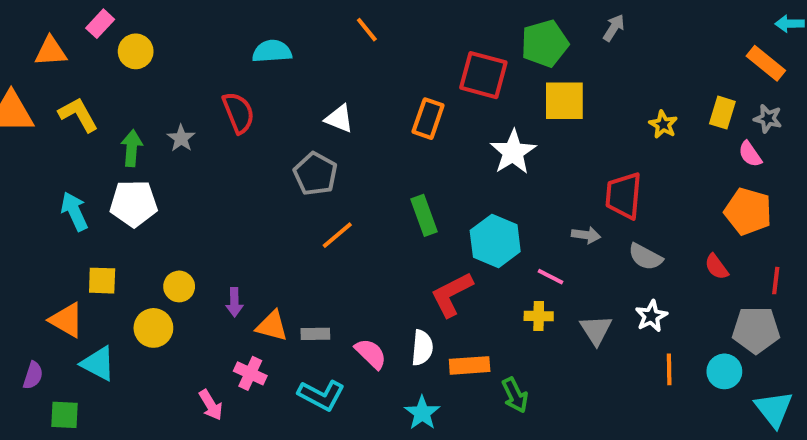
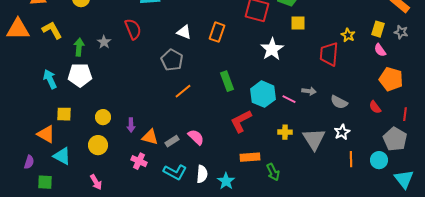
yellow square: (564, 101) -> (298, 23), size x0.7
orange rectangle: (428, 119) -> (217, 32), moved
pink semicircle: (750, 154) -> (380, 50), moved
red trapezoid: (624, 196) -> (329, 54), moved
pink line: (551, 277) -> (289, 99), moved
yellow circle: (153, 328) -> (98, 145), moved
gray triangle: (596, 330) -> (314, 139), size x1.4
gray pentagon: (756, 330) -> (395, 139), turned 30
gray rectangle: (315, 334) -> (172, 141), turned -32
white semicircle: (422, 348) -> (202, 174), moved
pink semicircle: (371, 354) -> (196, 137), moved
pink arrow: (211, 405) -> (96, 182), moved

